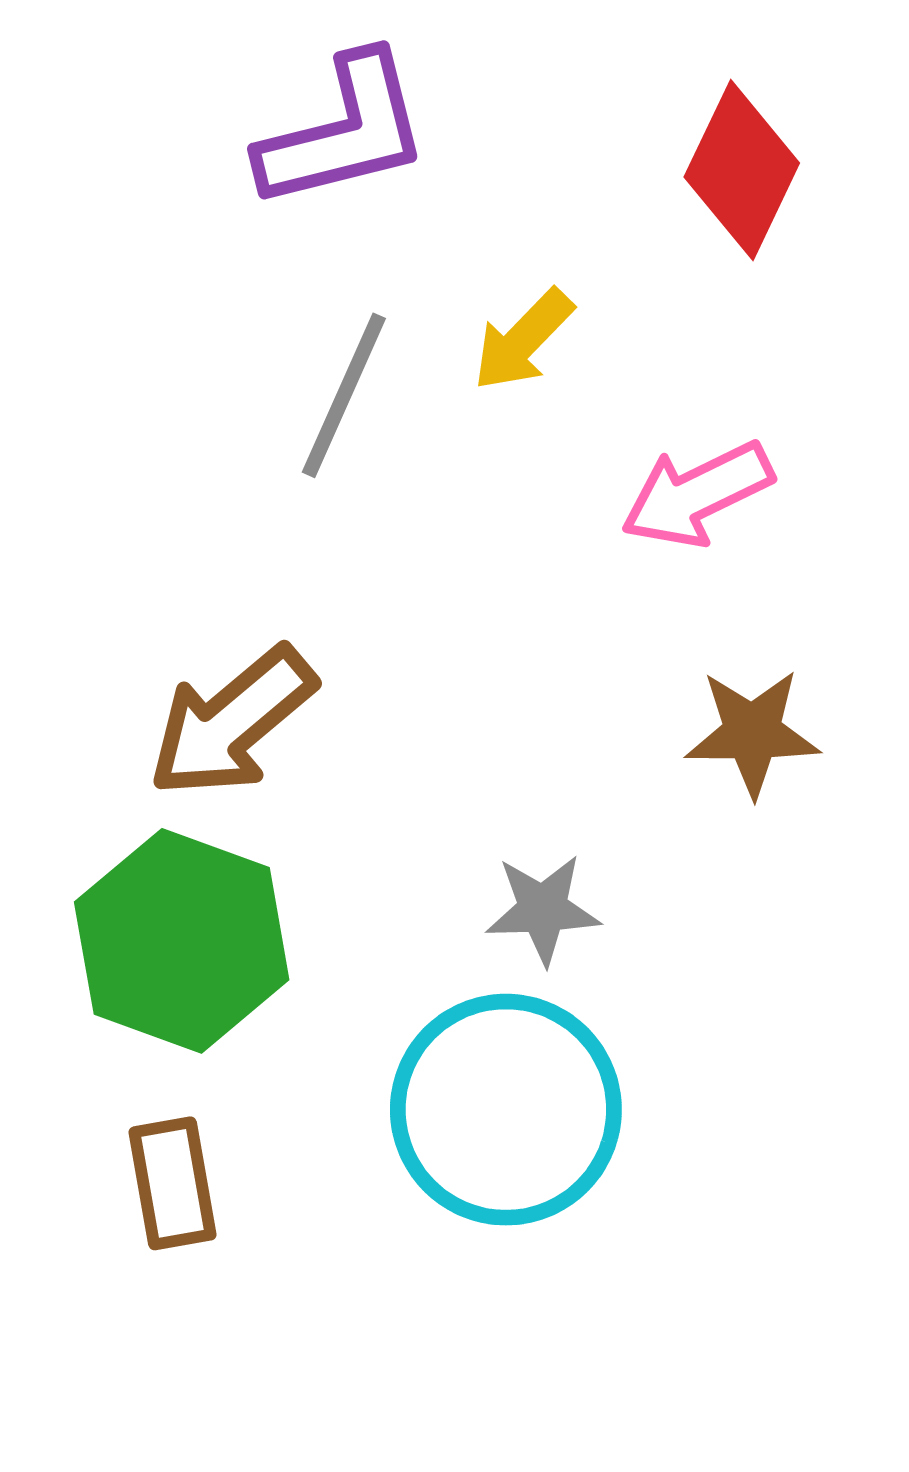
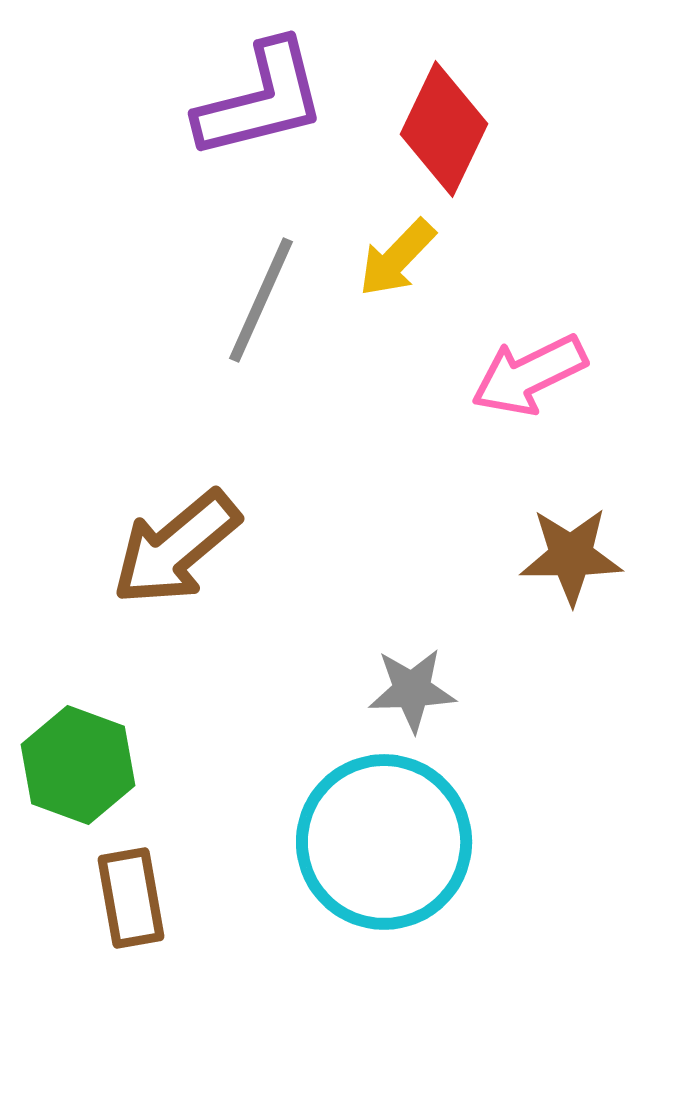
red diamond: (742, 170) -> (444, 129), moved
green hexagon: (182, 941) -> (78, 765), moved, size x0.7

